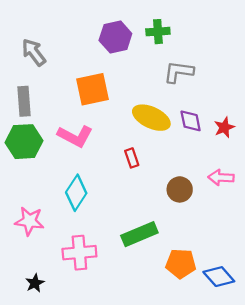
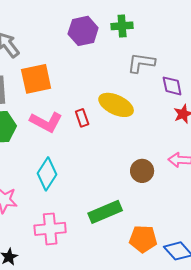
orange square: (93, 89) -> (36, 79), moved
purple diamond: (191, 121) -> (172, 86), moved
red rectangle: (132, 158) -> (82, 118), moved

